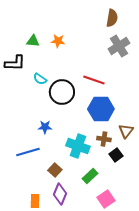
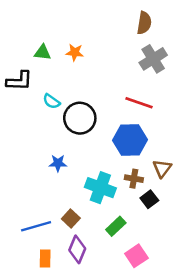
red line: (94, 80) -> (139, 103), moved
blue line: (28, 152) -> (36, 226), moved

